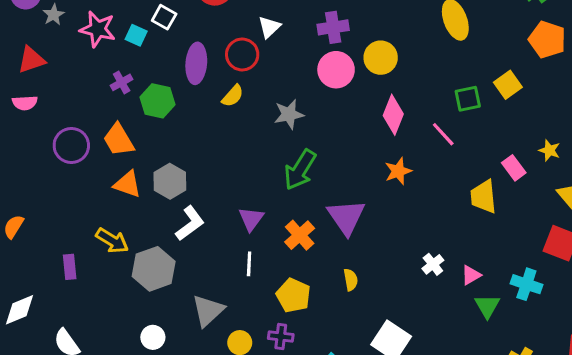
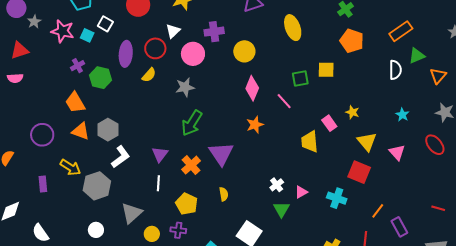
pink circle: (336, 70) -> (193, 54), moved
yellow square: (508, 85) -> (326, 70), turned 36
purple circle: (71, 145) -> (42, 135), moved
green triangle: (487, 306) -> (282, 209), moved

